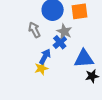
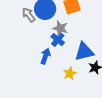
gray arrow: (34, 30) -> (29, 15), moved
yellow star: (41, 68) -> (70, 73), moved

